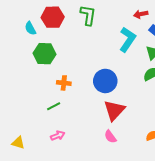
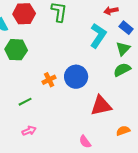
orange cross: (64, 83) -> (49, 80), moved, turned -32
red triangle: (114, 110) -> (101, 106), moved, turned 35
pink semicircle: (110, 137) -> (85, 142), moved

